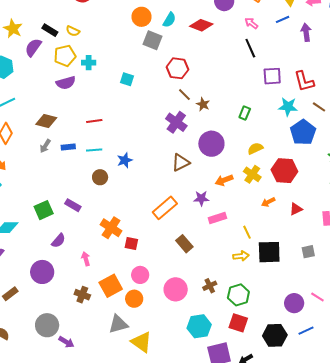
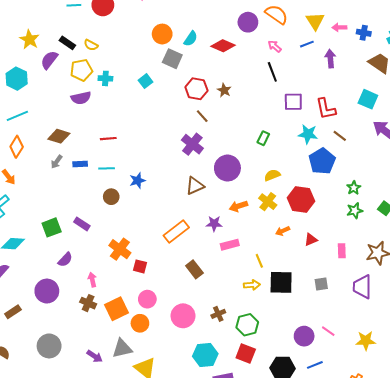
cyan square: (127, 79) -> (145, 81), moved, turned 32
brown star: (203, 104) -> (224, 90), moved
brown cross: (82, 295) -> (88, 303), moved
purple arrow: (66, 342) -> (95, 356), moved

